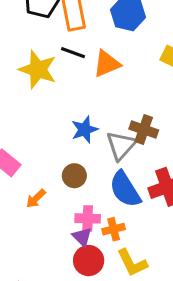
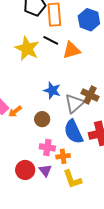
blue star: (85, 130) -> (52, 90), turned 30
orange arrow: (36, 199) -> (15, 111), moved
purple triangle: (82, 237) -> (45, 170), moved
red circle: (89, 261) -> (25, 170), moved

